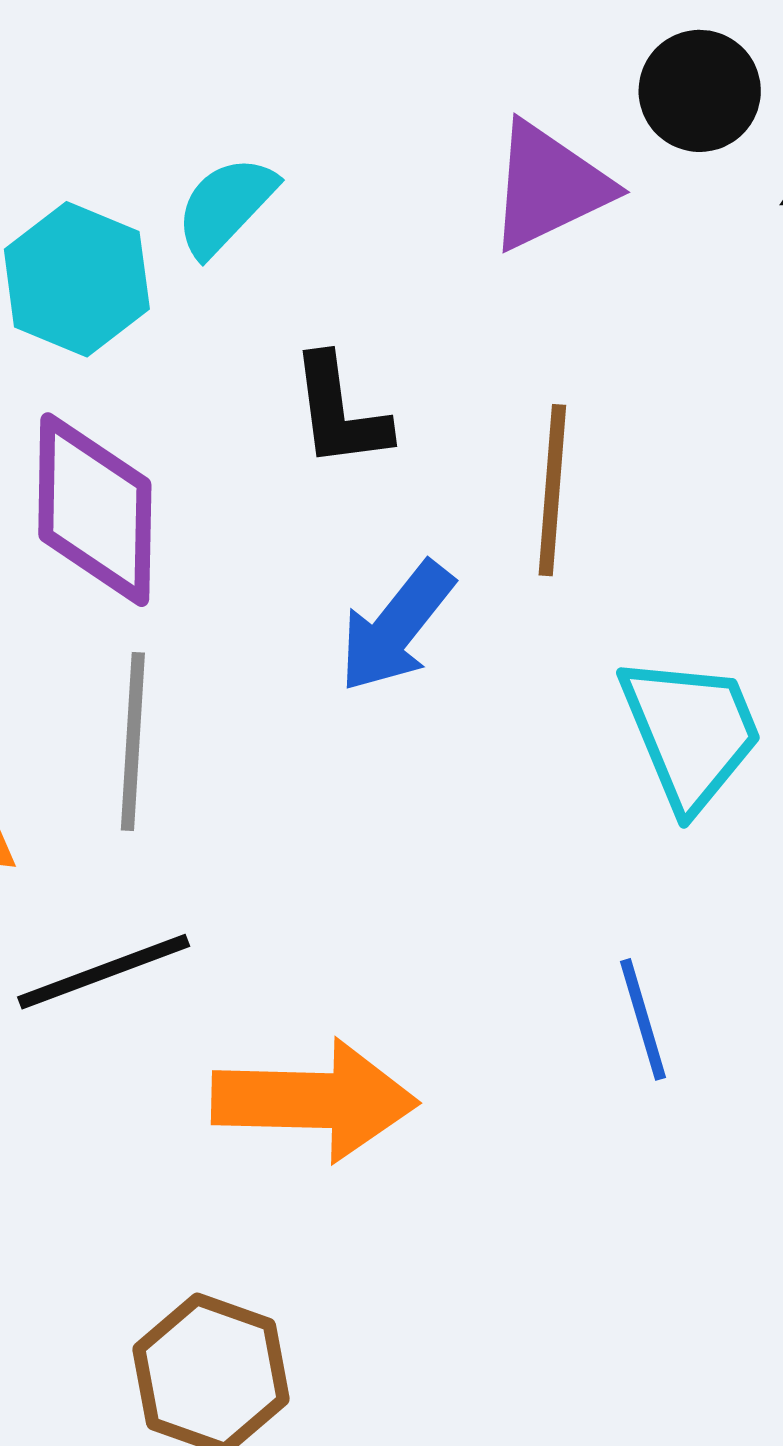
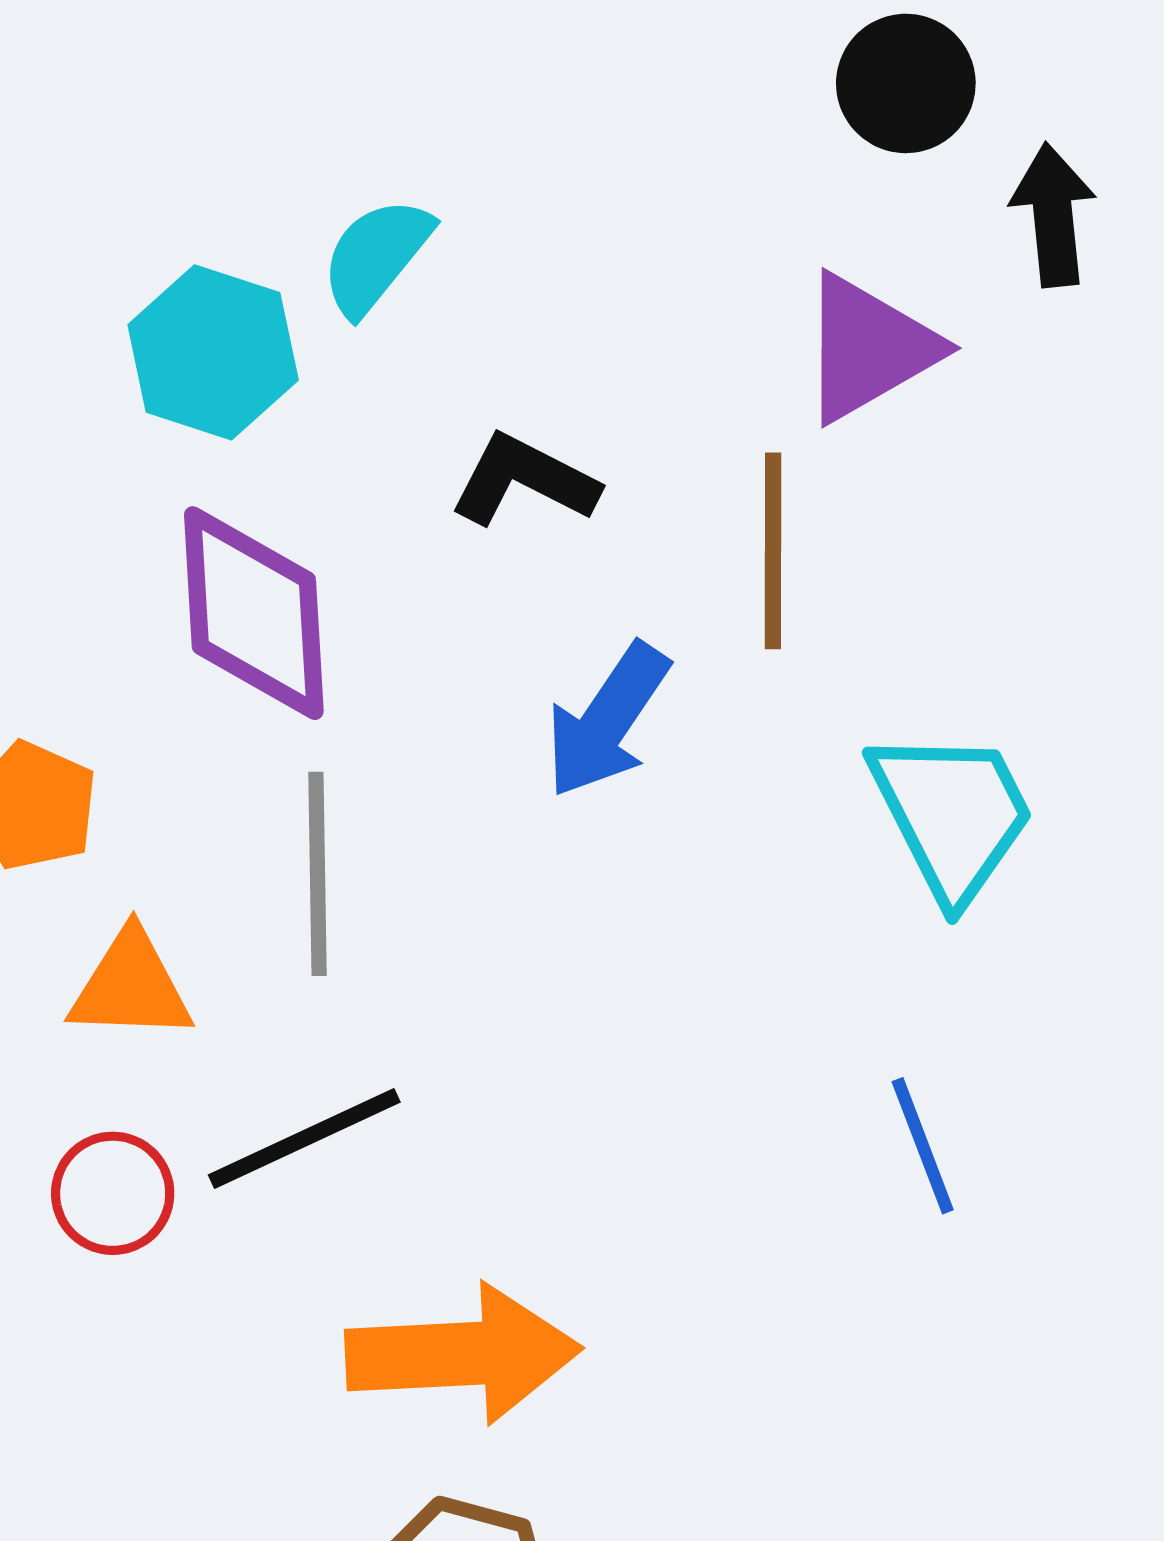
purple triangle: (549, 186) -> (869, 348), moved
black L-shape: (340, 412) -> (524, 480), turned 129
orange arrow: (315, 1100) -> (463, 1354), moved

